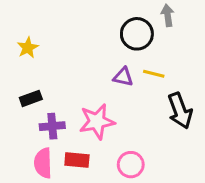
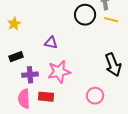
yellow line: (154, 74) -> (111, 20), moved
purple triangle: (123, 77) -> (51, 43), moved
pink circle: (131, 165) -> (95, 96), moved

